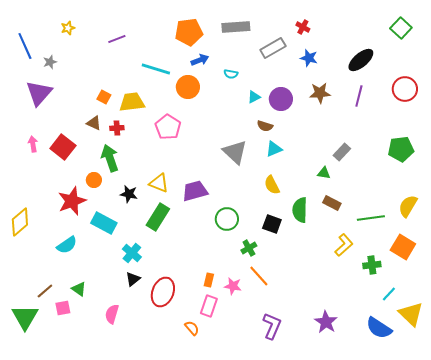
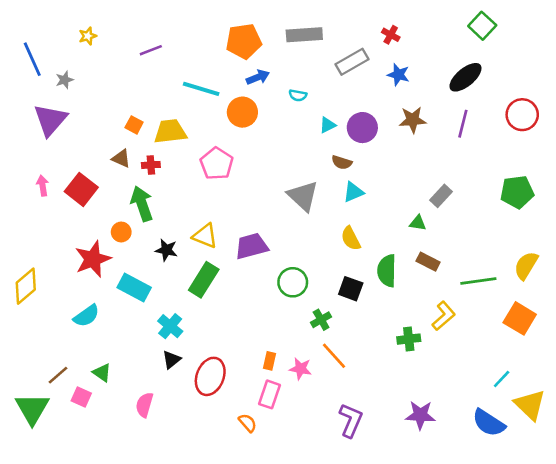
green square: (401, 28) -> (482, 26), moved
green cross: (372, 265) -> (409, 339), moved
pink square: (63, 308) -> (81, 397), turned 35
purple star: (326, 322) -> (420, 415), turned -30

